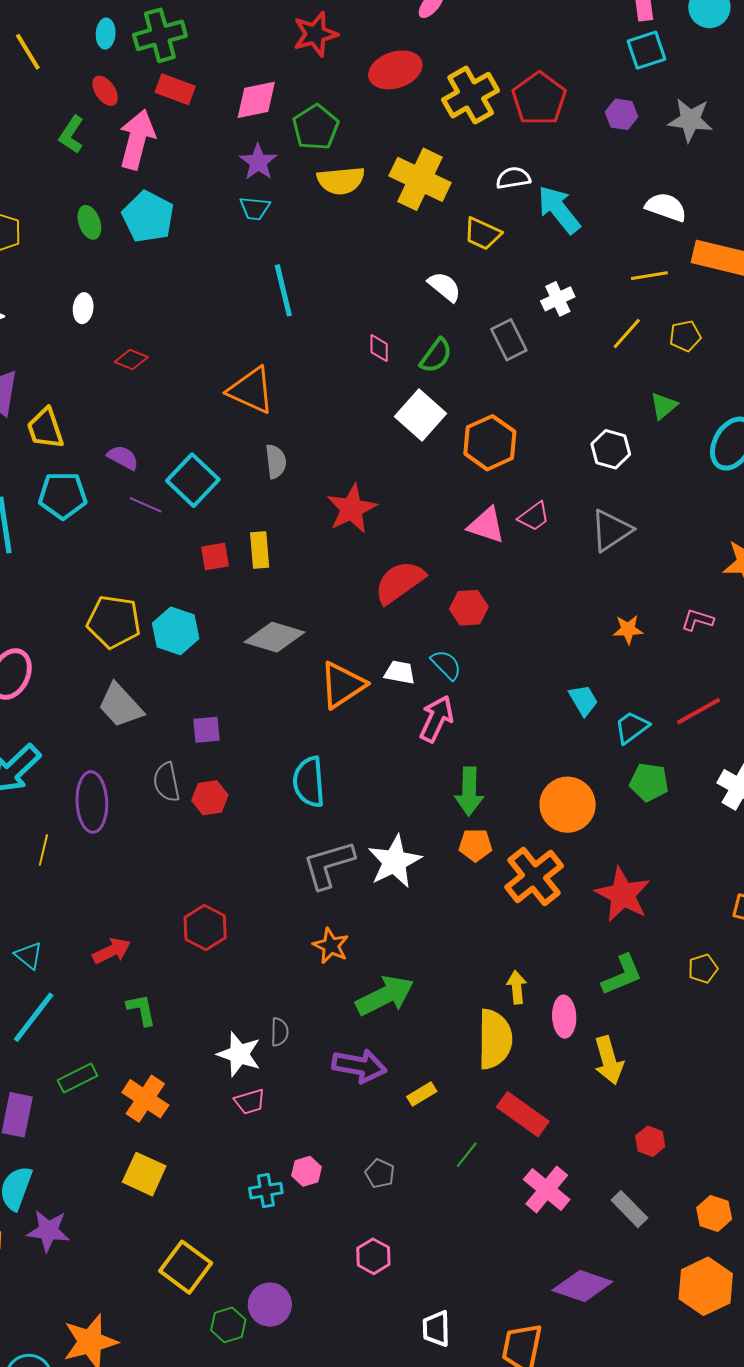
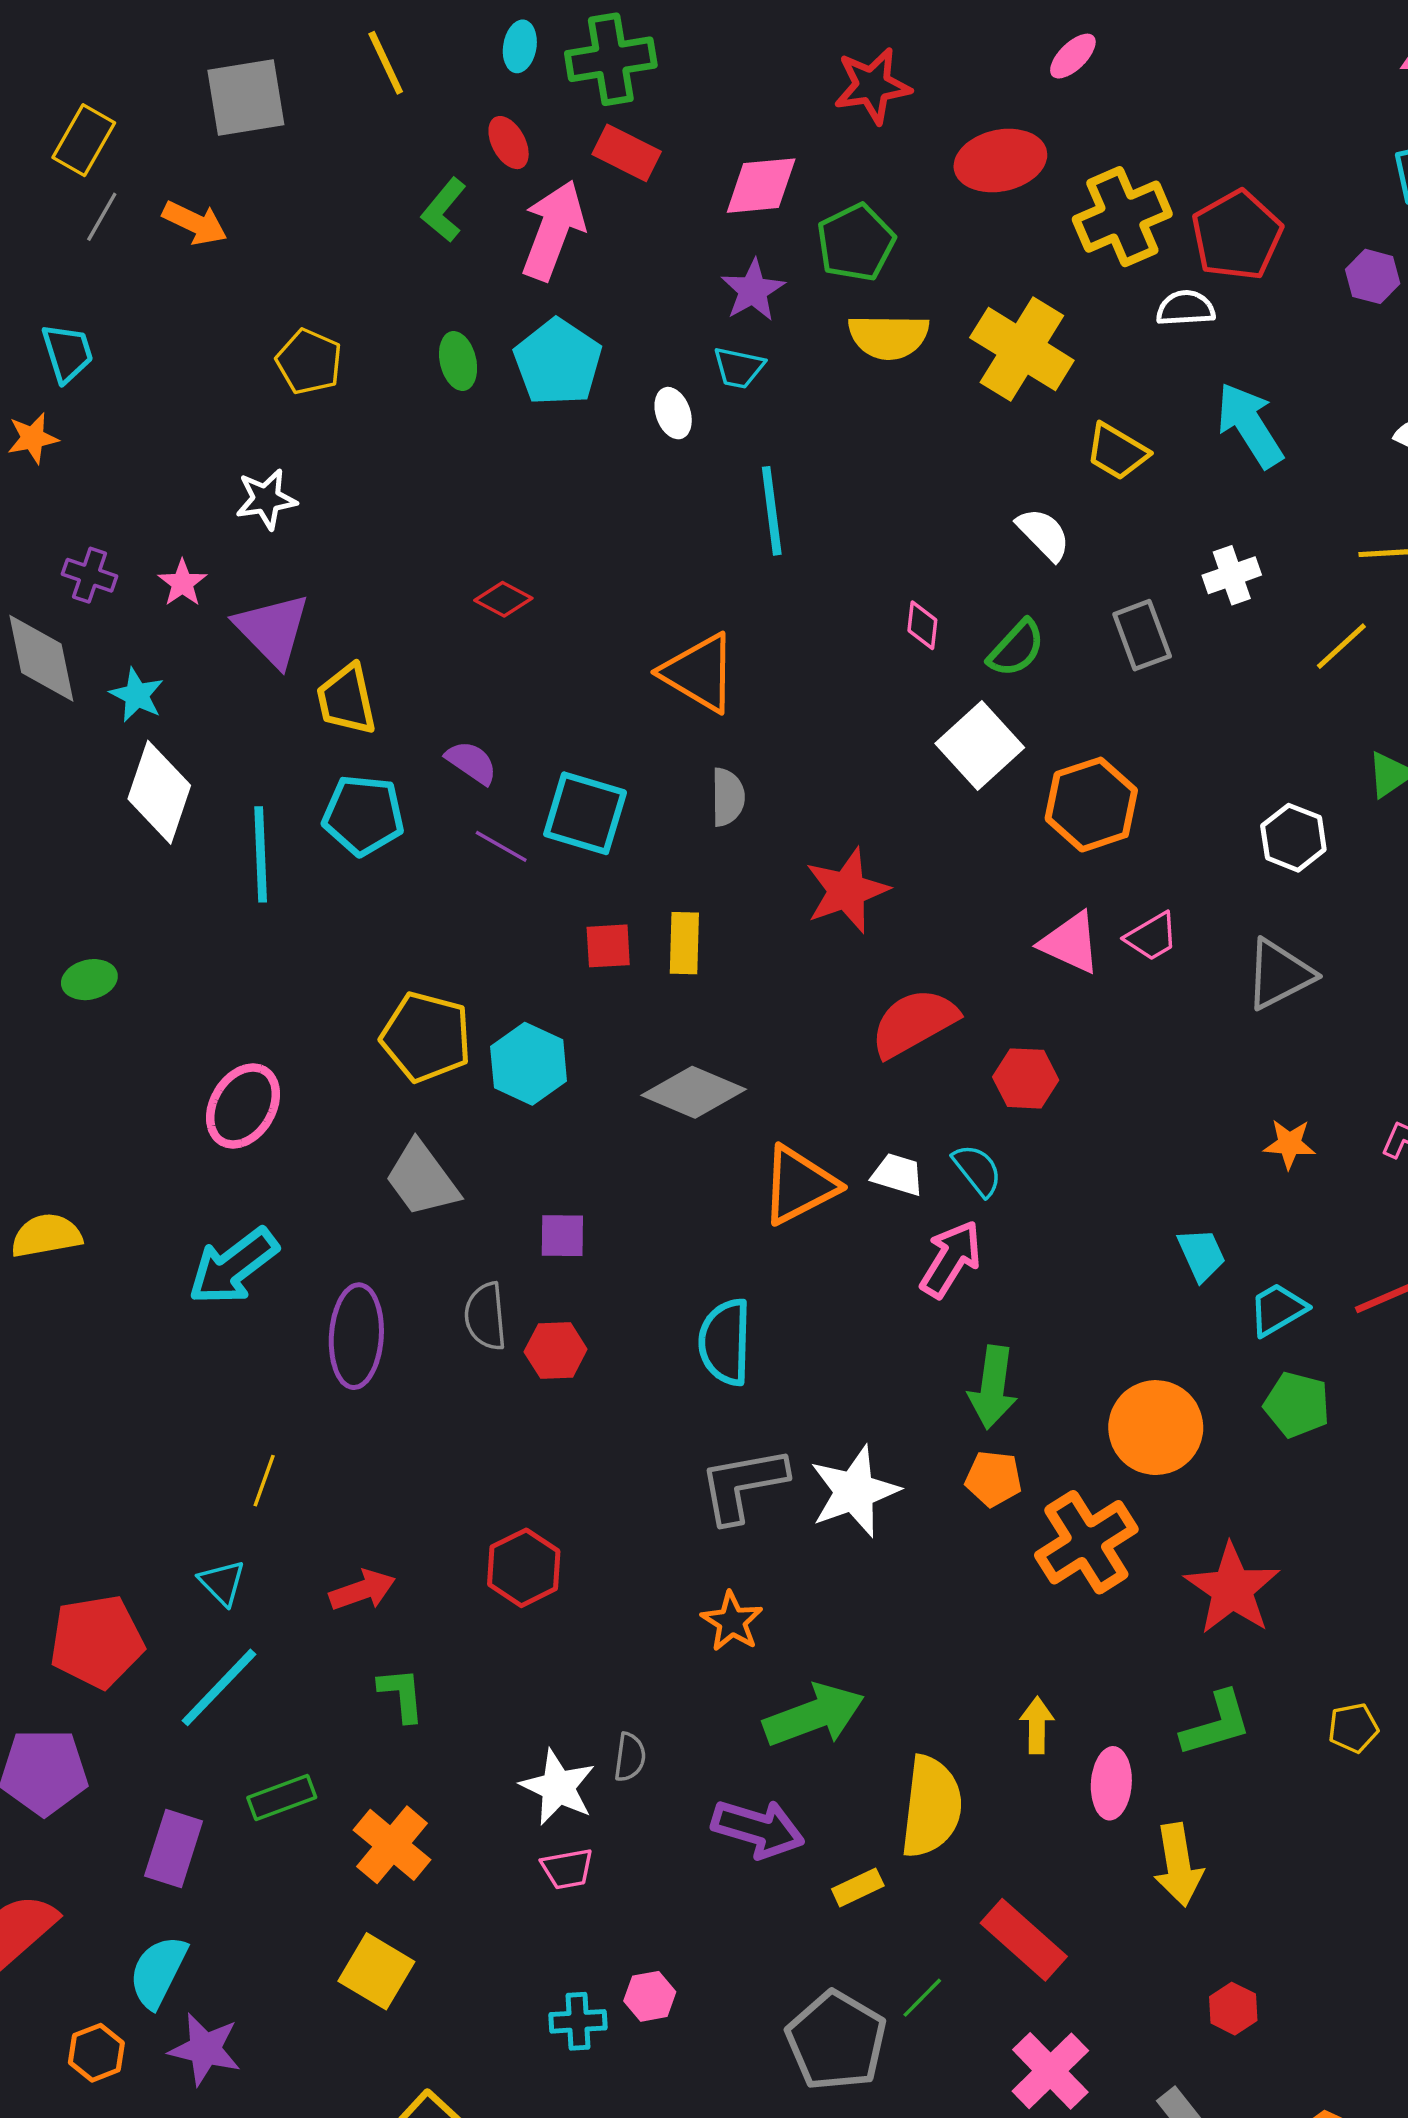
white semicircle: (513, 178) -> (1186, 308), moved
white ellipse: (83, 308) -> (673, 413), moved, turned -32
cyan square: (193, 480) -> (585, 813), turned -33
yellow line: (43, 850) -> (264, 1481), moved
yellow semicircle: (495, 1039) -> (931, 1807), moved
gray pentagon: (380, 1174) -> (836, 2041), moved, size x2.0

